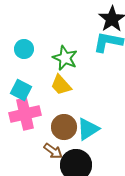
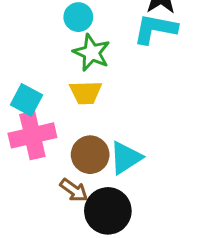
cyan circle: (24, 49) -> (78, 17), moved
yellow trapezoid: (61, 85) -> (86, 93), turned -50

